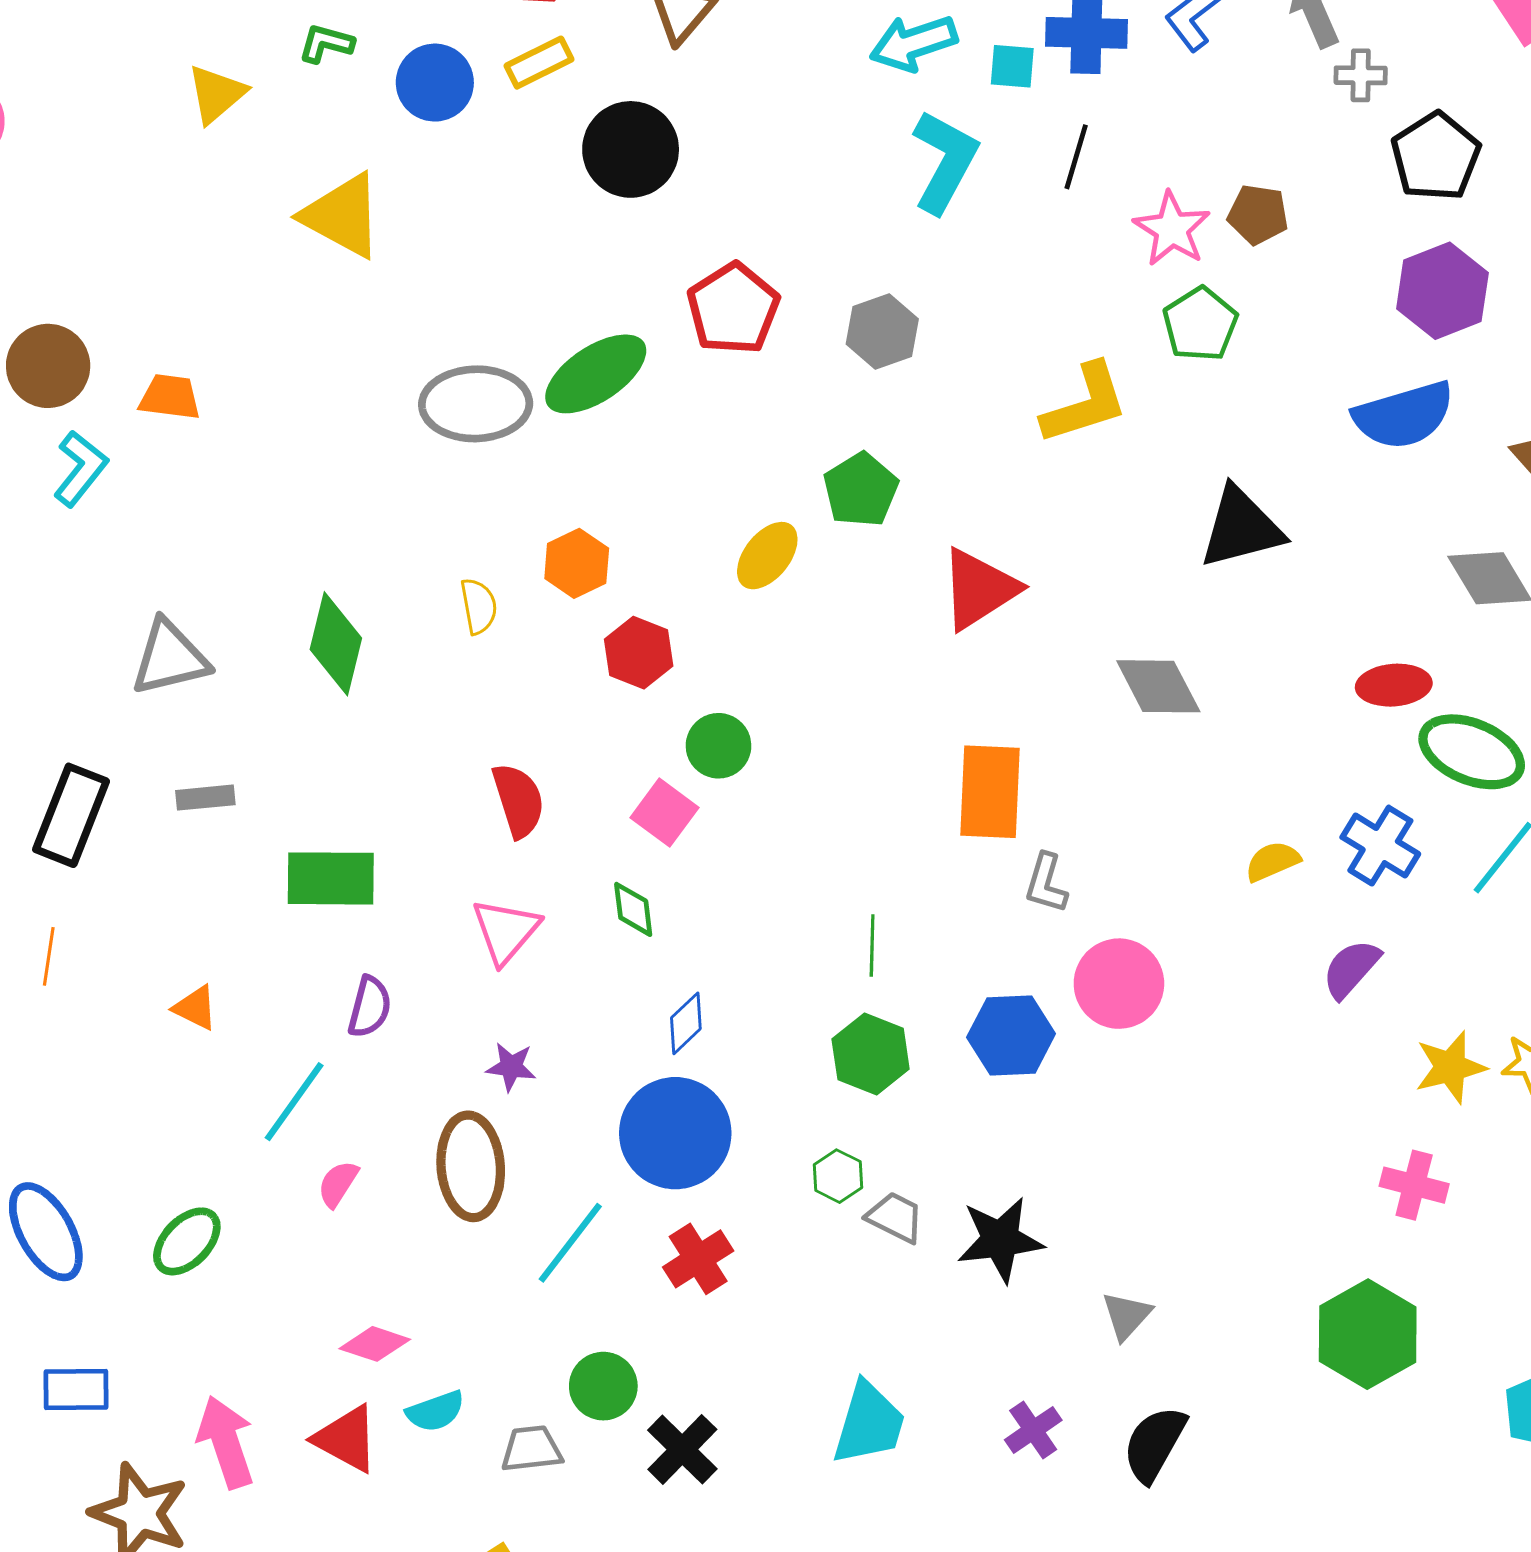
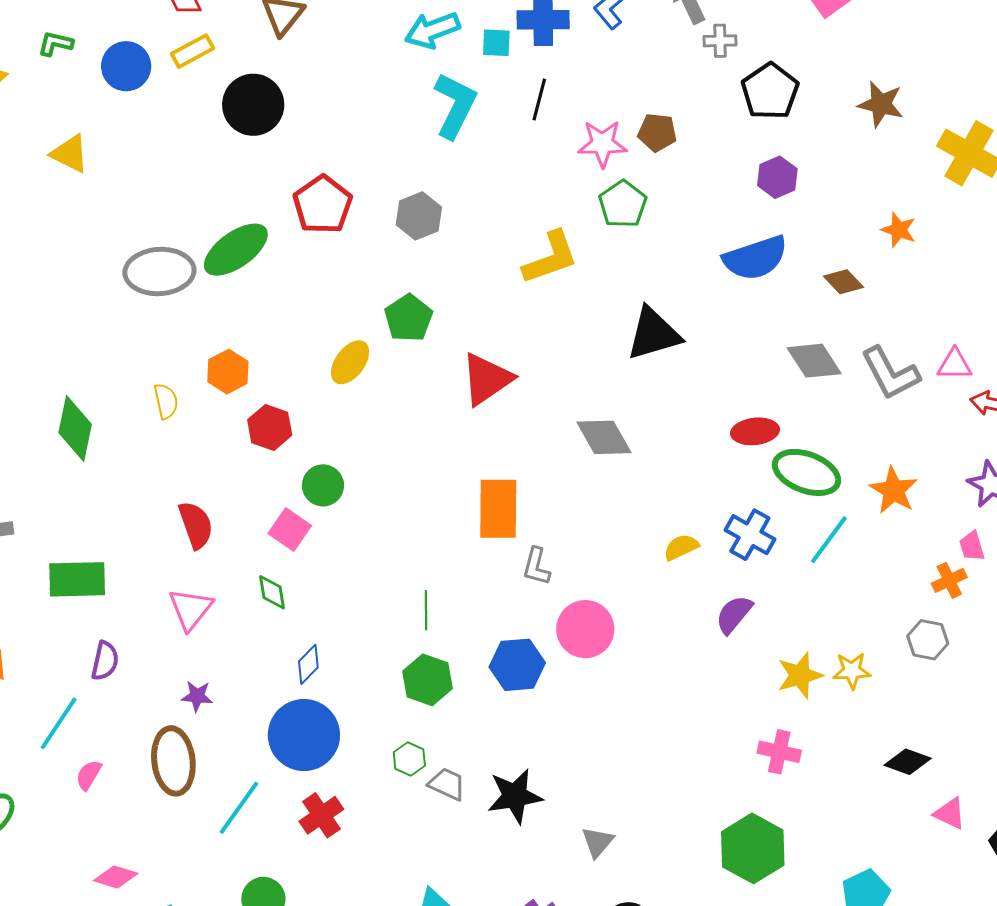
yellow triangle: (342, 216) -> (70, 154), size x0.7
pink star: (1172, 229) -> (602, 144), turned -30
purple hexagon: (1442, 291) -> (777, 177), size x0.7

